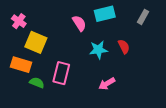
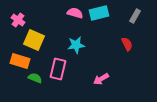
pink semicircle: (79, 23) -> (75, 13), moved, turned -42
red semicircle: (124, 47) -> (127, 44), moved
cyan star: (98, 50) -> (76, 45), moved

